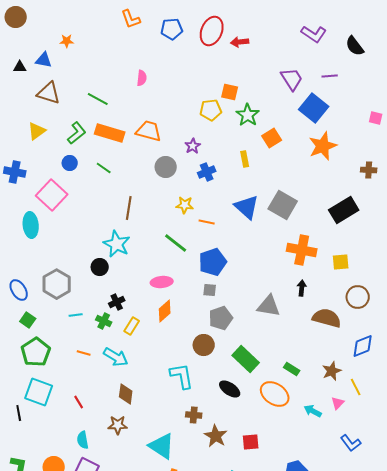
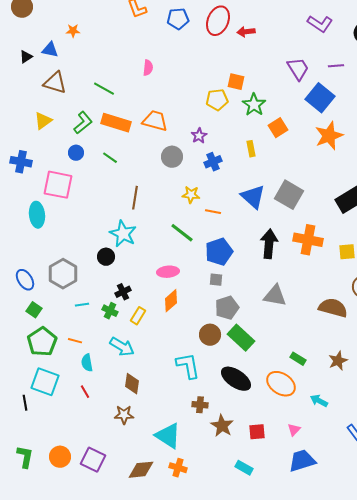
black triangle: (20, 67) -> (26, 57), turned -32
pink square: (52, 195) -> (58, 185), turned -32
black arrow: (302, 288) -> (269, 244), moved, size x1.8
orange line: (84, 353) -> (75, 341), moved
green rectangle: (246, 359) -> (241, 338), moved
black ellipse: (230, 389) -> (236, 379), size x1.4
pink triangle: (338, 403) -> (294, 430), moved
cyan semicircle: (83, 440) -> (87, 363), moved

